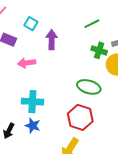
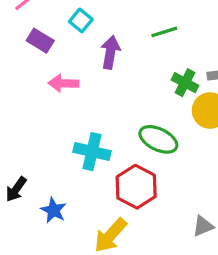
green line: (92, 24) -> (164, 32), moved
cyan cross: (32, 102) -> (92, 152), moved
blue star: (33, 126) -> (54, 210), moved

